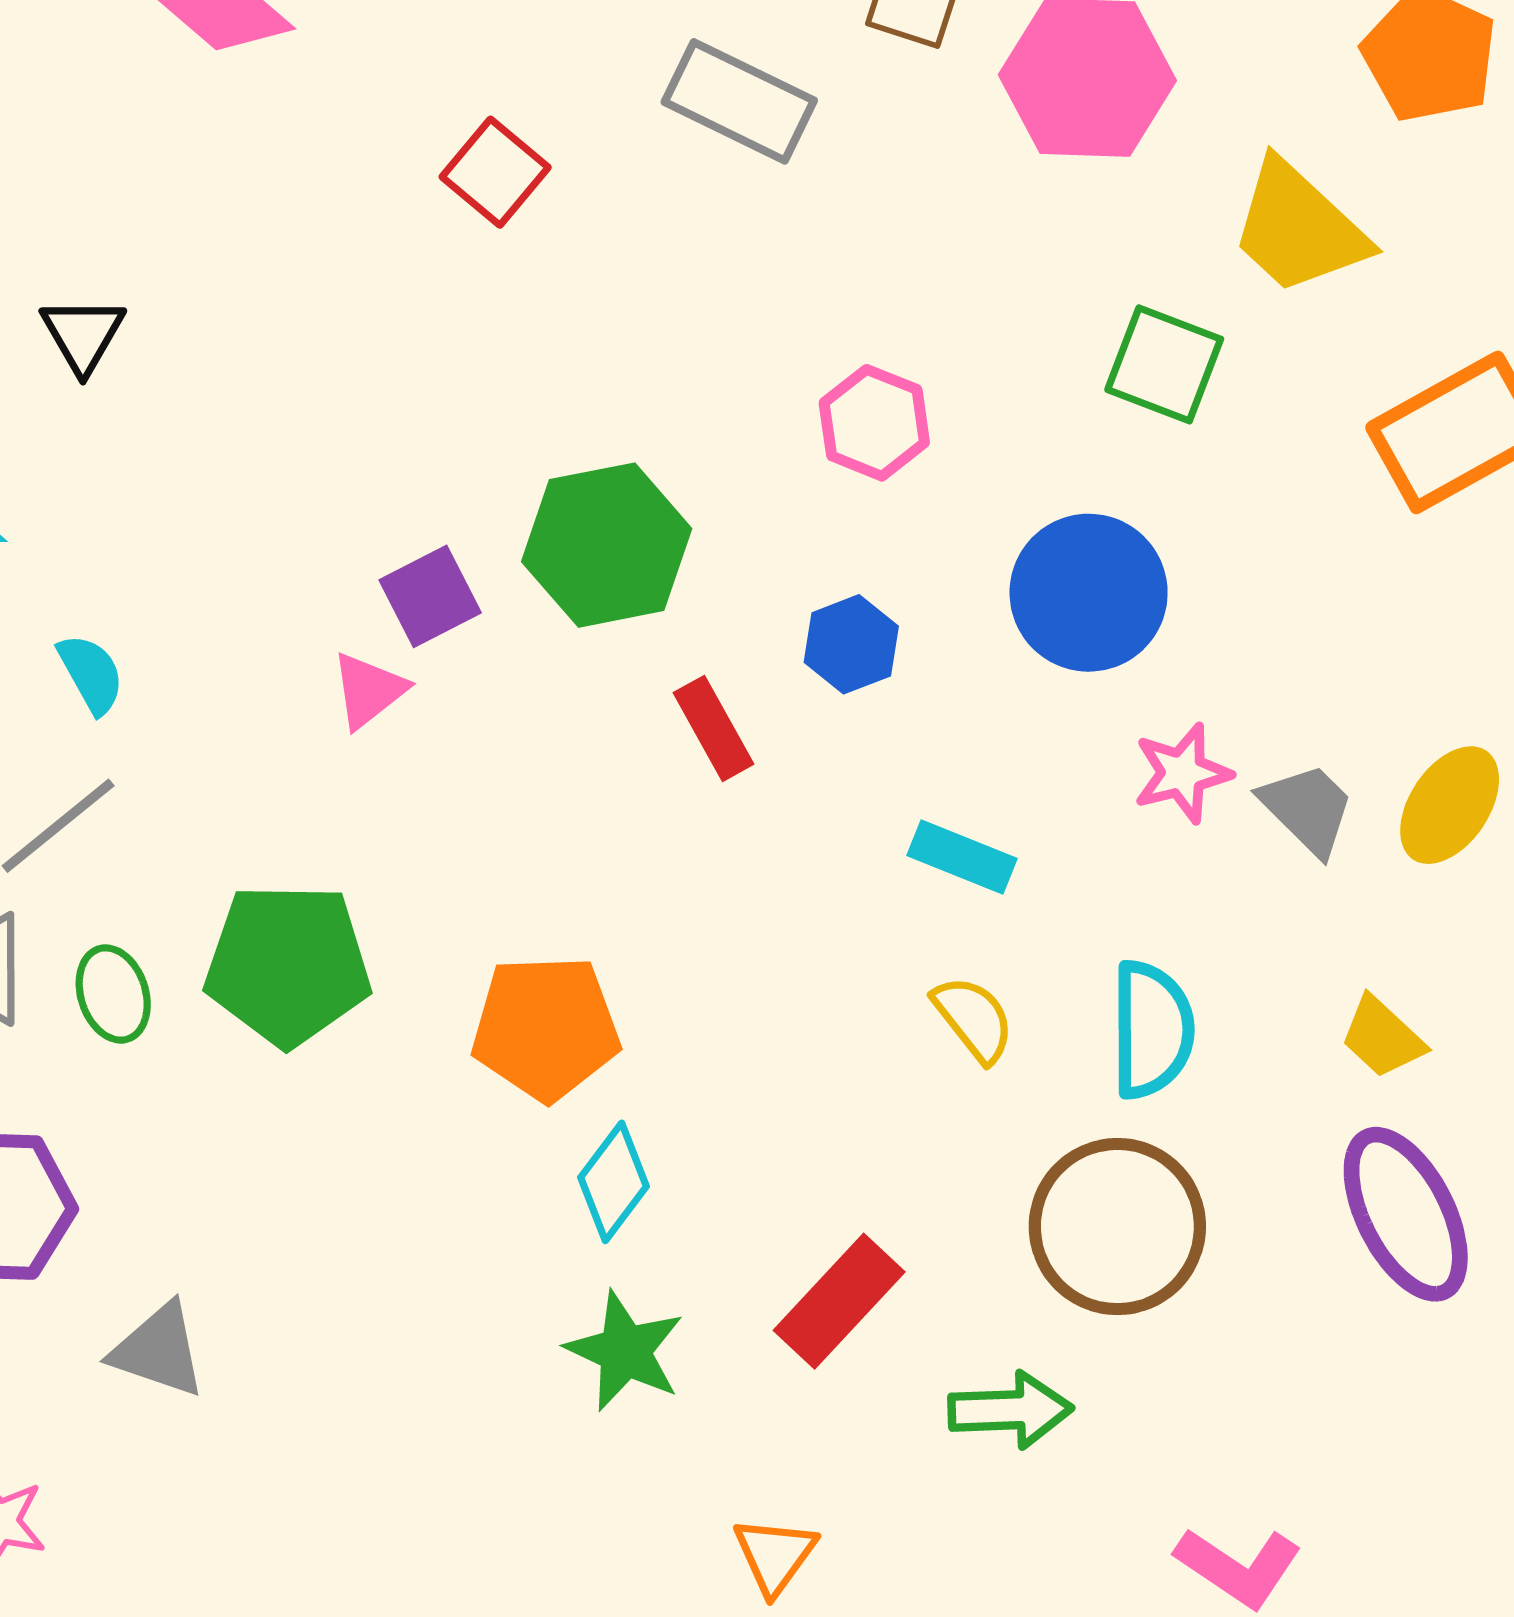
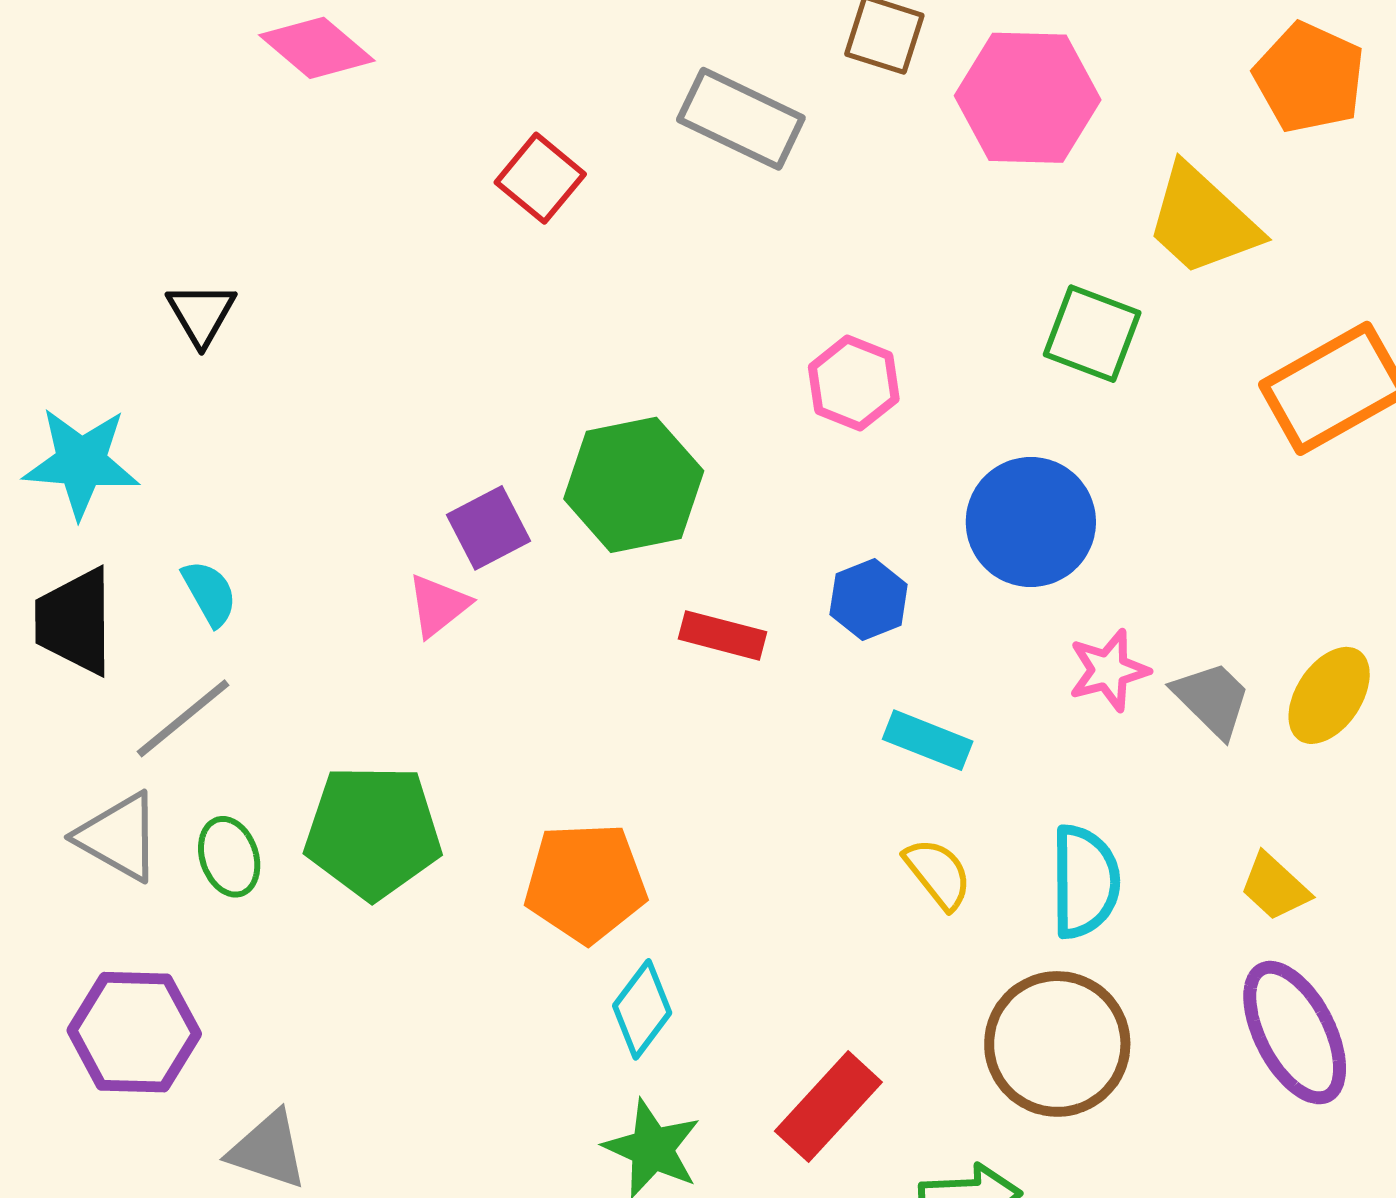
blue hexagon: (851, 644) -> (869, 600), moved
red rectangle: (714, 728) -> (723, 635), turned -46

